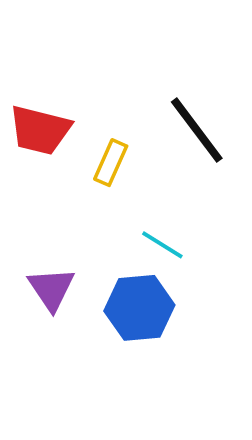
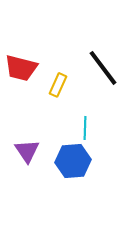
cyan line: (162, 245) -> (85, 128), turned 60

